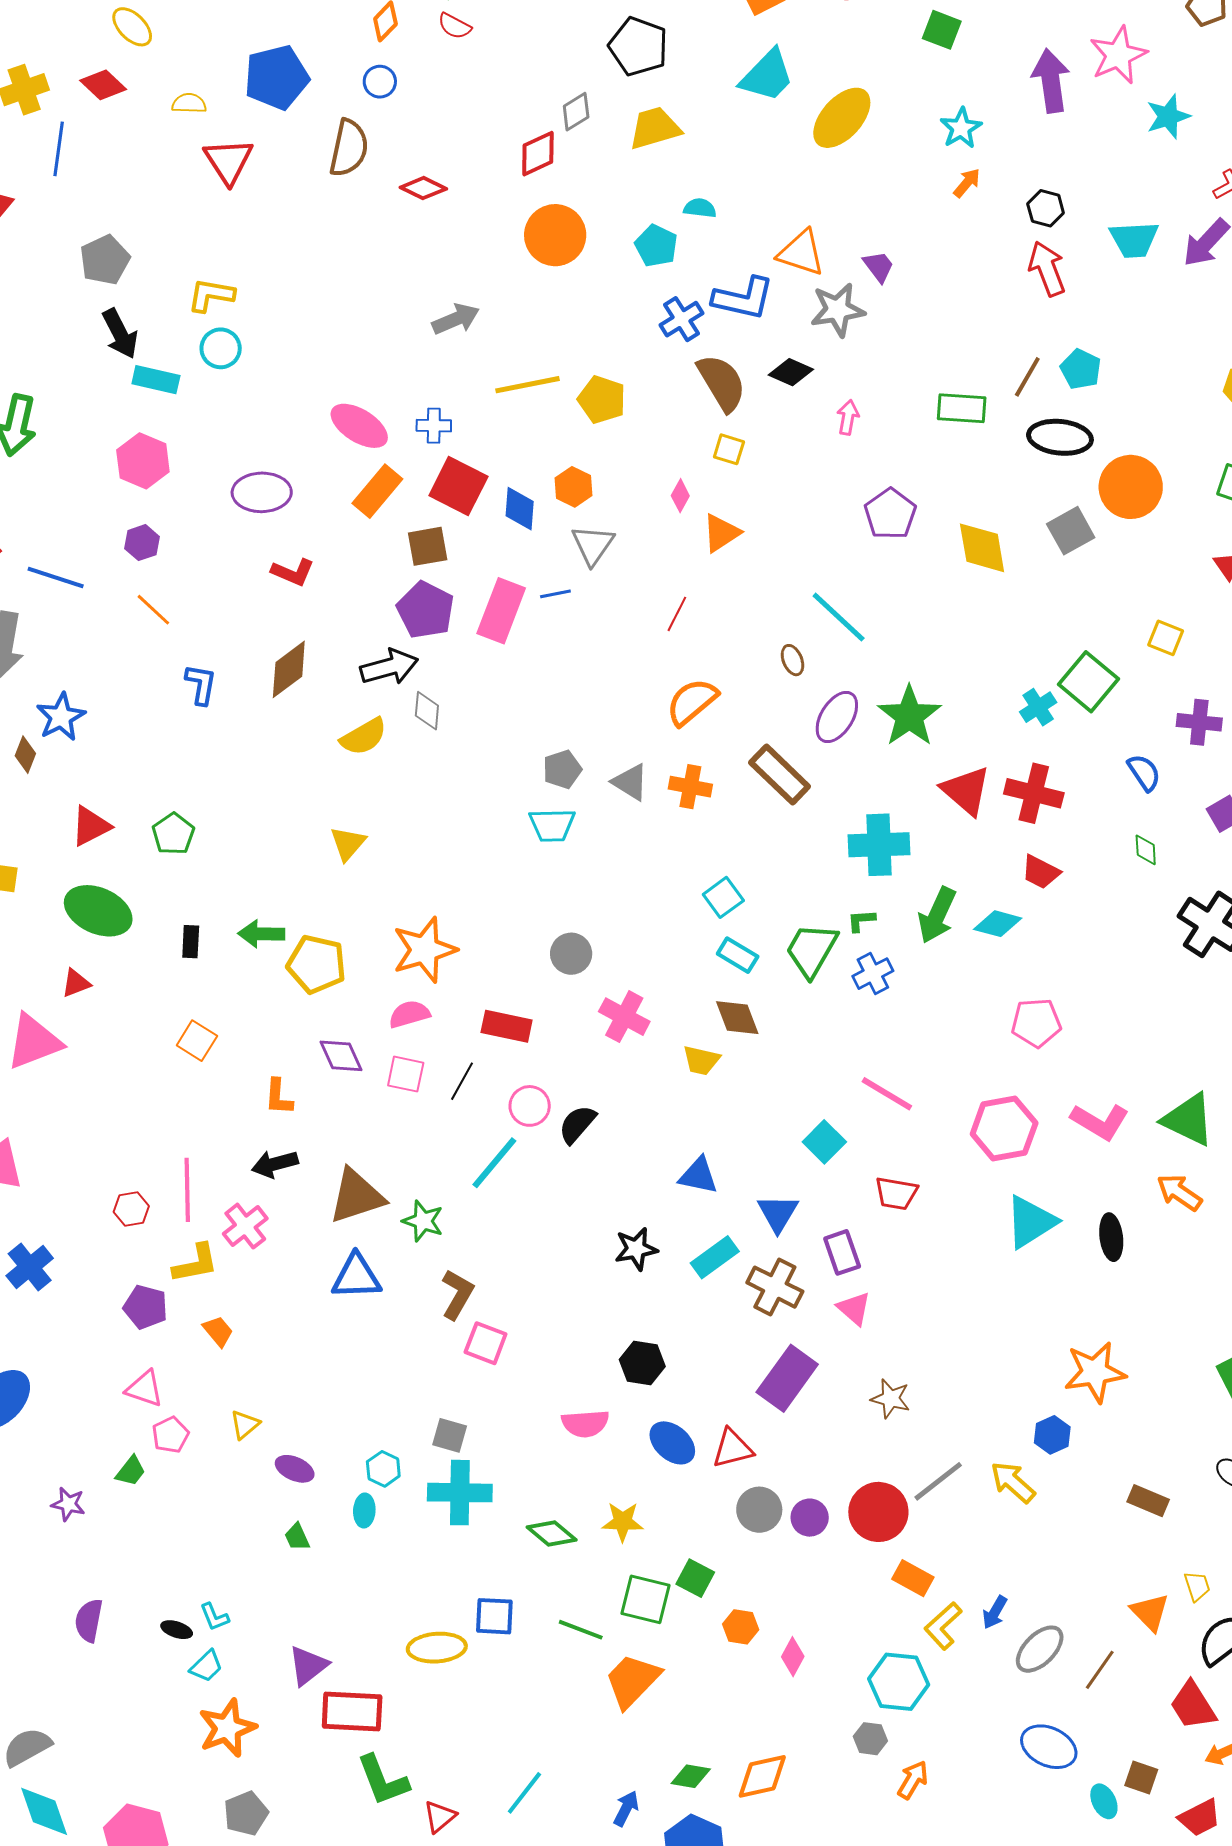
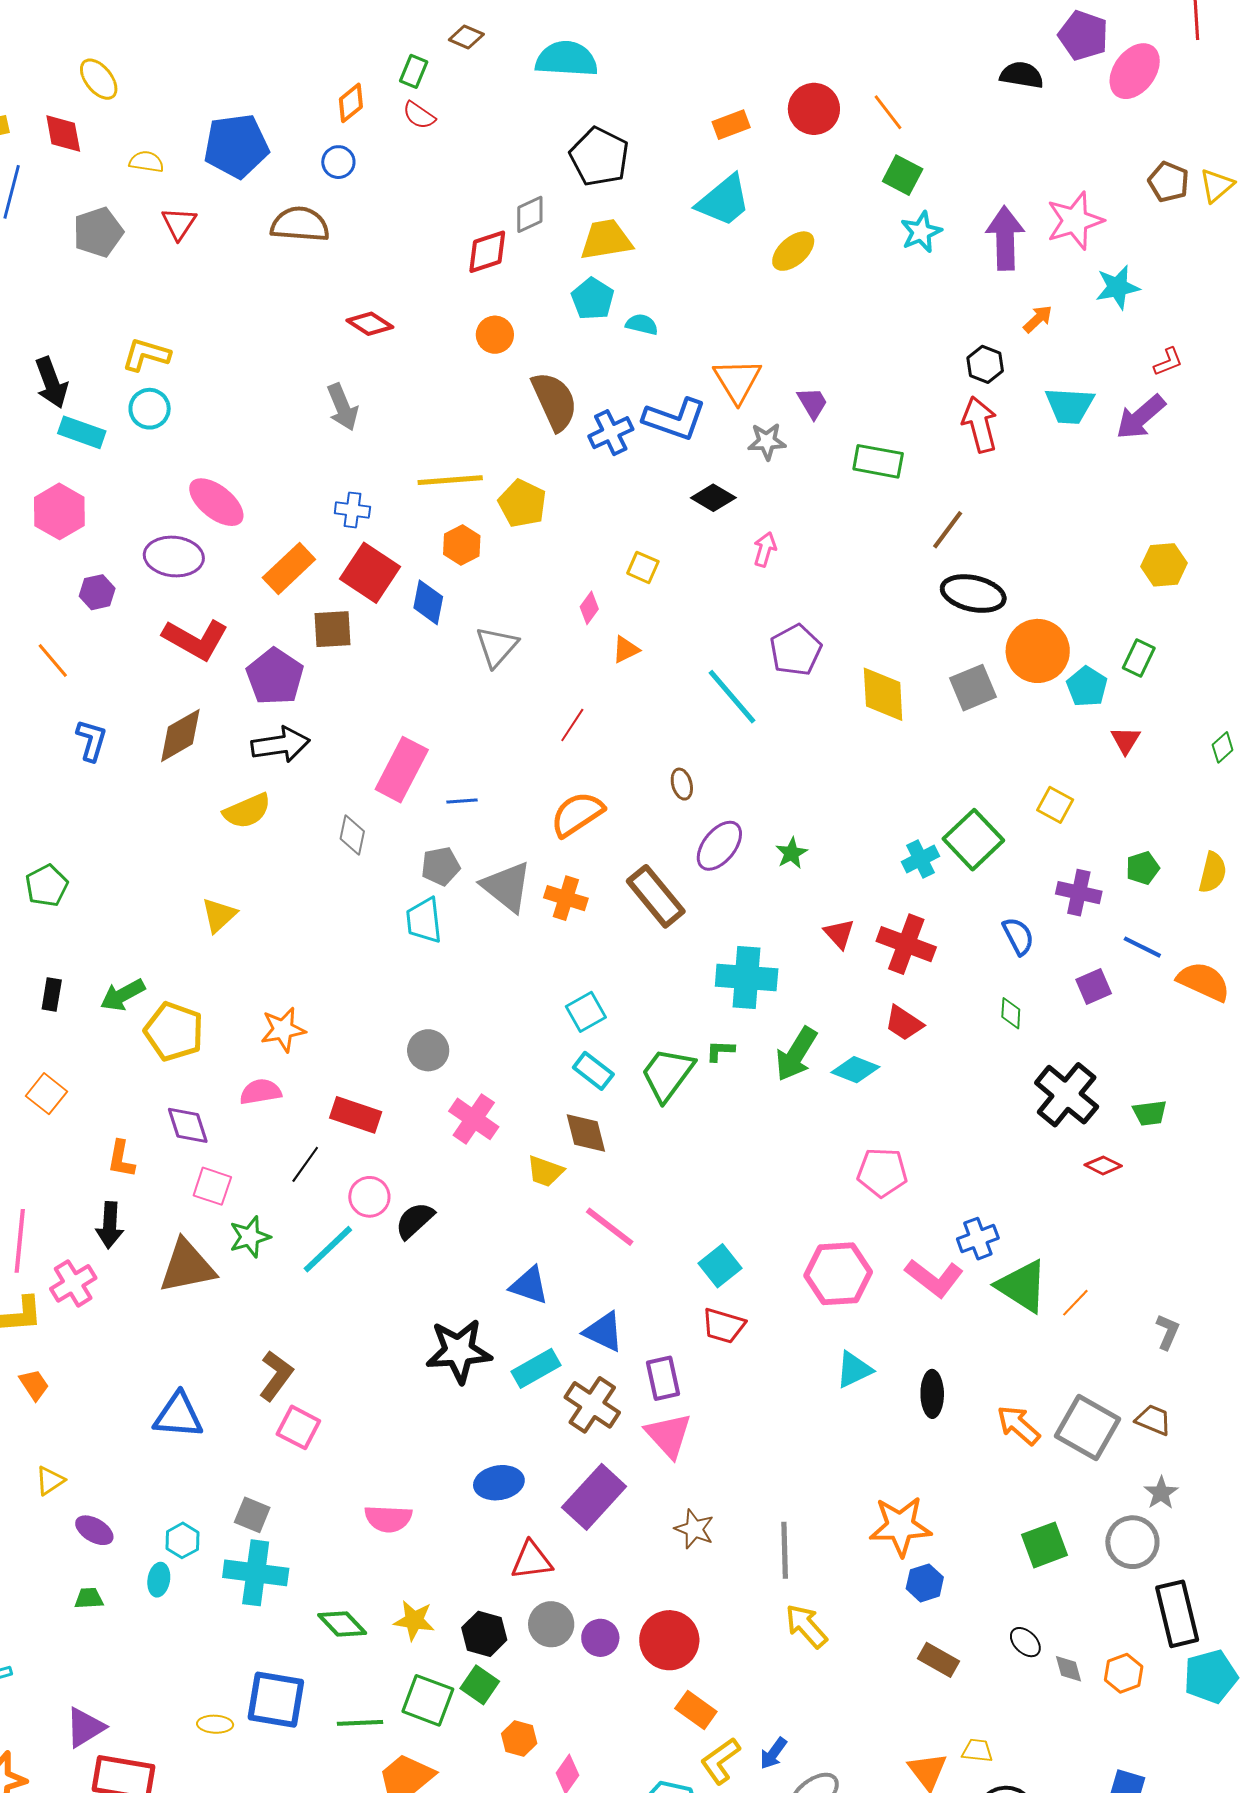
red diamond: (103, 85) -> (63, 133), turned 30
yellow ellipse: (842, 118) -> (793, 251), size x0.7
cyan star: (961, 128) -> (921, 232), moved
brown semicircle: (349, 148) -> (300, 224), turned -104
red triangle: (228, 161) -> (179, 223), size x0.7
orange arrow: (967, 183) -> (1038, 319), moved
red diamond: (423, 188) -> (370, 324), moved
orange circle: (555, 235) -> (495, 335), size x0.6
cyan pentagon: (656, 246) -> (593, 299), moved
orange triangle: (801, 253) -> (737, 381), turned 34
gray pentagon: (105, 260) -> (98, 232), moved
gray star: (838, 310) -> (767, 441), size x0.7
gray arrow: (456, 319) -> (343, 407), moved, turned 84
cyan pentagon: (1081, 369) -> (1087, 687), moved
brown semicircle: (722, 383) -> (554, 401), moved
green rectangle: (962, 408) -> (878, 461), moved
pink ellipse: (359, 426) -> (216, 502), moved
orange hexagon: (573, 487) -> (462, 545), moved
orange triangle: (721, 533) -> (626, 650), size x0.7
purple hexagon: (142, 543) -> (97, 592), moved
red L-shape: (293, 572) -> (196, 639), size x1.5
blue line: (555, 594) -> (462, 801), moved
purple pentagon: (425, 610) -> (275, 677), moved
pink rectangle: (501, 611) -> (402, 770), moved
cyan line: (839, 617) -> (732, 697), moved
gray diamond: (427, 711) -> (352, 835), moved
green star: (909, 716) -> (791, 853), size x0.5
gray triangle: (630, 782) -> (507, 887), size x1.4
red triangle: (966, 791) -> (839, 934), size x0.6
cyan trapezoid: (552, 825) -> (424, 920), turned 78
green arrow: (261, 934) -> (123, 995), turned -36
orange star: (424, 950) -> (283, 1030), size x0.7
blue cross: (873, 974) -> (978, 1239), moved
pink square: (406, 1074) -> (212, 1186), moved
pink line: (887, 1094) -> (610, 1227), moved
cyan square: (824, 1142) -> (720, 1266), moved
black arrow: (275, 1164) -> (110, 1225), turned -78
orange arrow: (1179, 1192) -> (1018, 1425), moved
blue triangle: (778, 1213) -> (604, 1332), turned -42
green star: (423, 1221) -> (250, 1237), moved, turned 30
cyan triangle: (1031, 1222) -> (854, 1370), size x0.7
black star: (636, 1249) -> (459, 1351), size x1.5
blue triangle: (356, 1277) -> (178, 1415), moved
pink triangle: (854, 1308) -> (669, 1435), size x1.4
black hexagon: (642, 1363) -> (484, 1634), moved
blue hexagon: (1052, 1435) -> (925, 1583), moved
blue ellipse: (672, 1443) -> (499, 1483), moved, turned -57
gray line: (938, 1481) -> (785, 1550), moved, turned -60
green trapezoid: (297, 1537) -> (89, 1598), turned 104
yellow trapezoid: (1197, 1586) -> (977, 1751), turned -72
blue square: (494, 1616) -> (276, 1700), size x1.4
green line: (581, 1630) -> (360, 1723), turned -30
yellow ellipse: (437, 1648) -> (215, 1724), size x0.6

